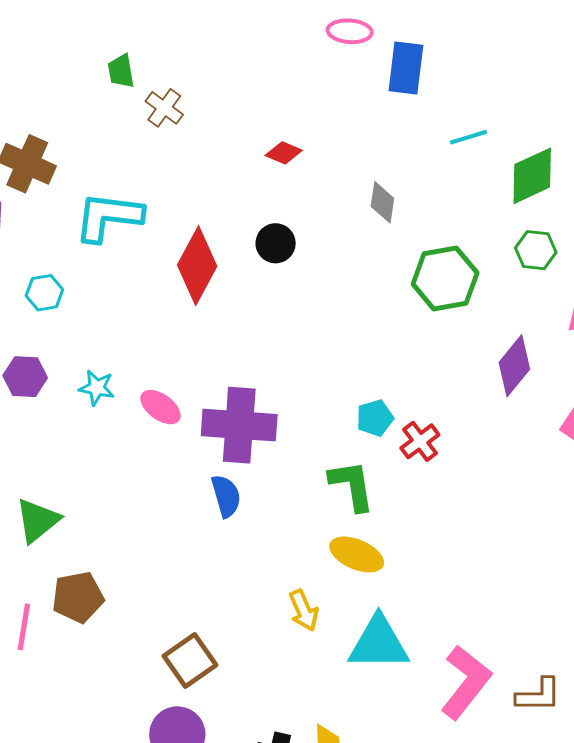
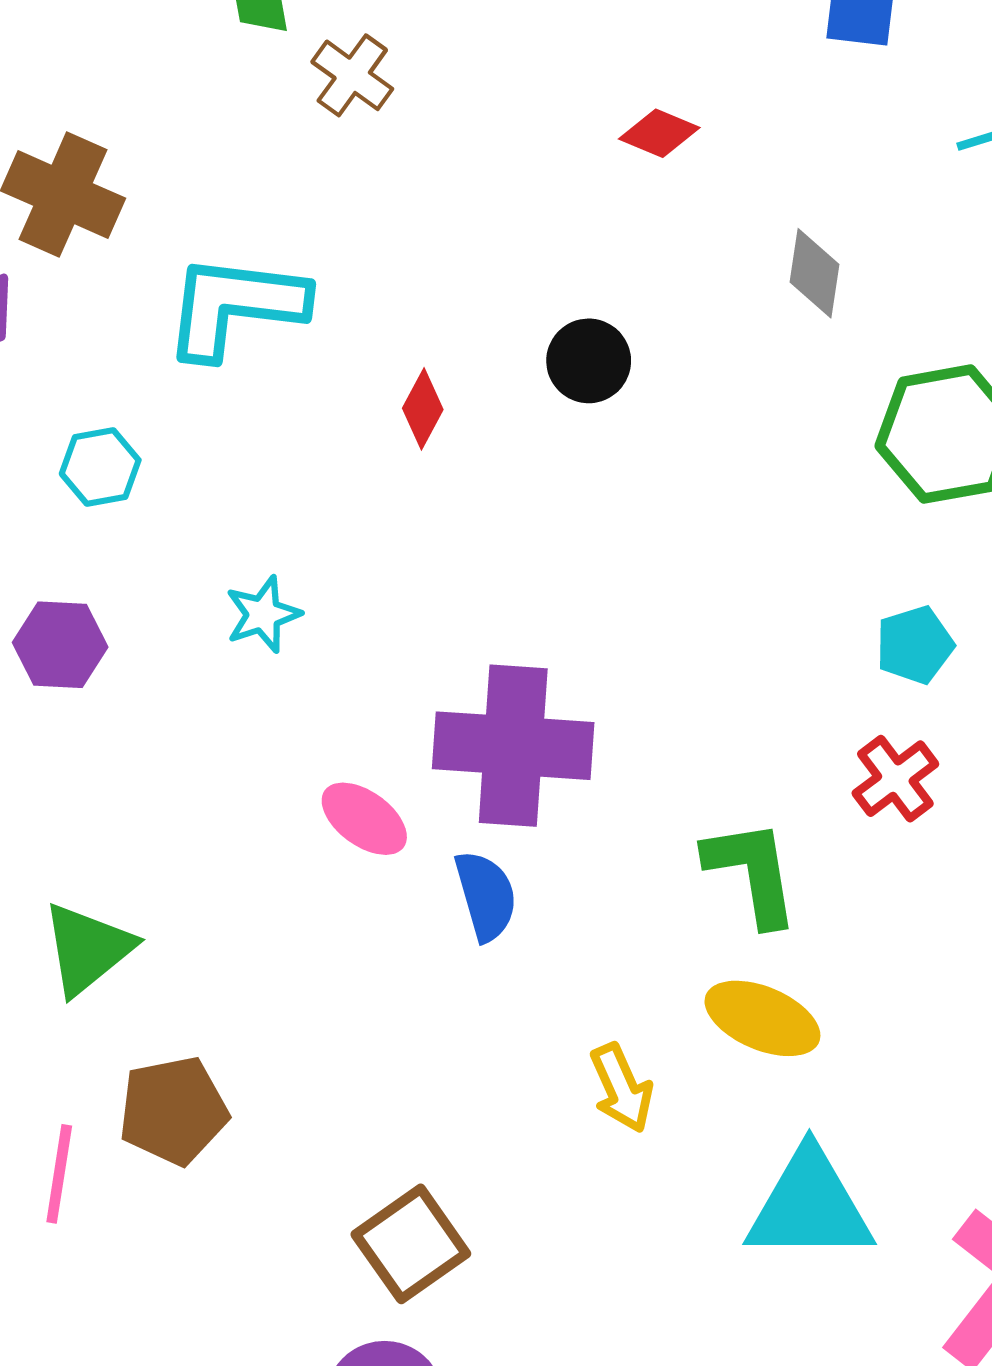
red diamond: (284, 153) -> (659, 133), moved
red diamond: (197, 266) -> (423, 409), size x0.5
cyan star: (97, 388) -> (263, 614), moved, turned -30
pink ellipse: (160, 407) -> (364, 819), moved
cyan pentagon: (375, 418) -> (915, 645), moved
yellow arrow: (304, 610) -> (622, 1088), moved

